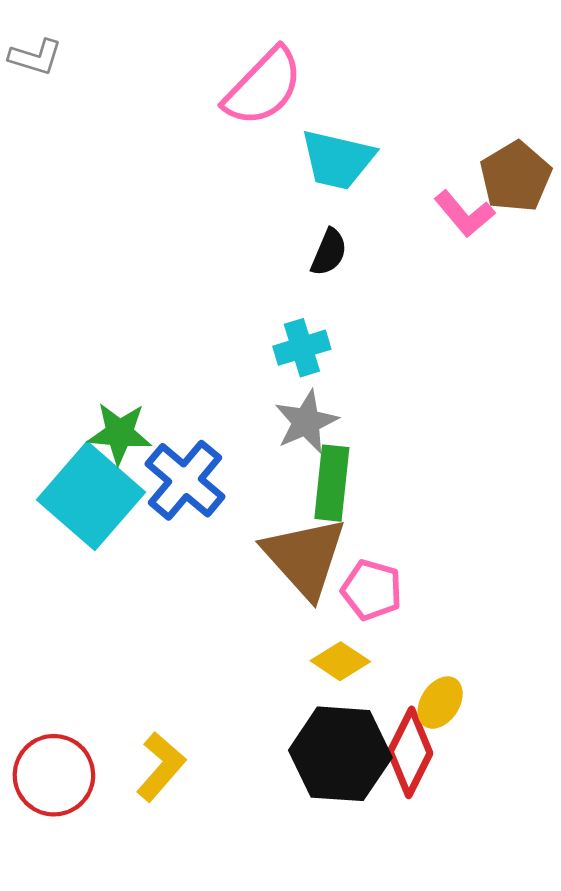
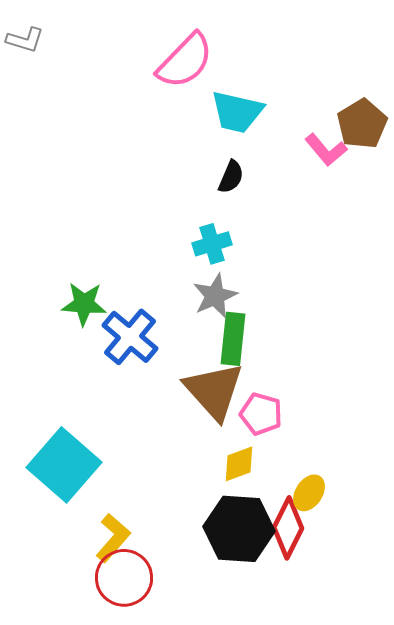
cyan square: (91, 496) -> (64, 465), moved
yellow diamond: (340, 661) -> (239, 464), turned -54
red circle: (54, 775) -> (124, 578), moved

